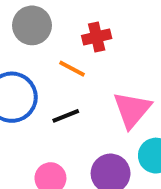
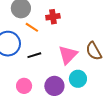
orange line: (72, 69) -> (32, 27), moved

